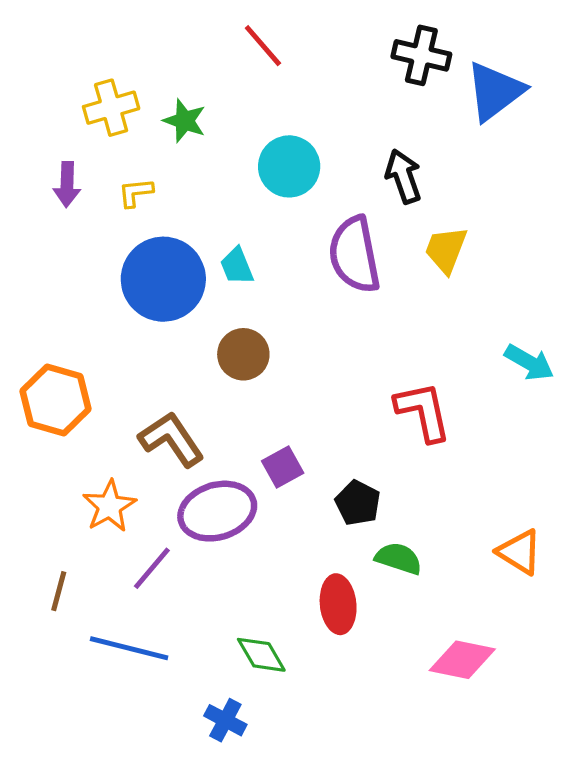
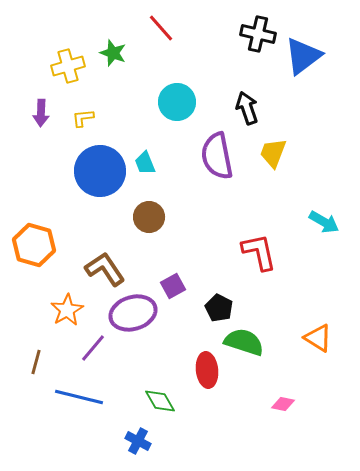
green star: (185, 121) -> (113, 53), moved
green semicircle: (399, 558) -> (244, 342), size x1.4
pink diamond: (462, 660) -> (283, 404), size x0.6

